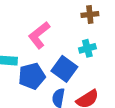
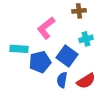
brown cross: (90, 15) -> (79, 11), moved

